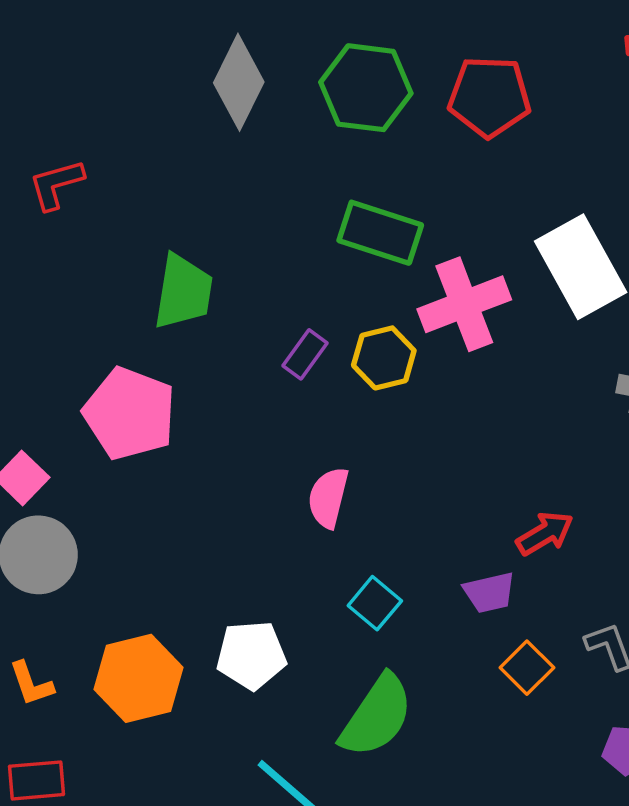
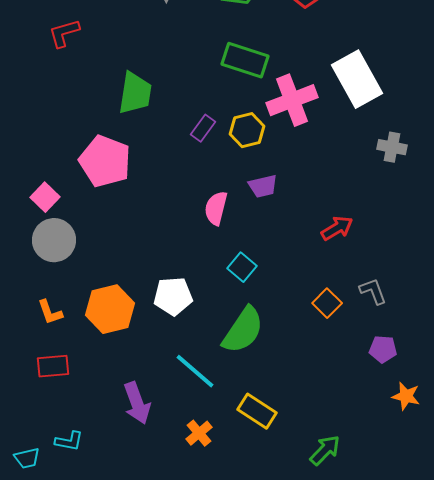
purple trapezoid: (489, 592) -> (263, 186), moved

